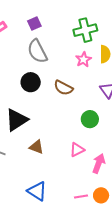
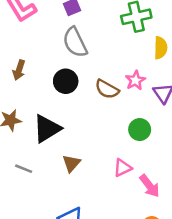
pink star: (83, 59) -> (135, 80), moved
brown triangle: (37, 147) -> (71, 163), turned 49
pink arrow: (99, 163) -> (150, 186), turned 120

